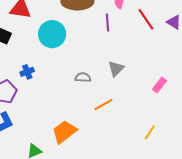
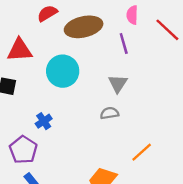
gray triangle: (116, 69) -> (118, 84), moved
orange line: (103, 105) -> (142, 152), moved

